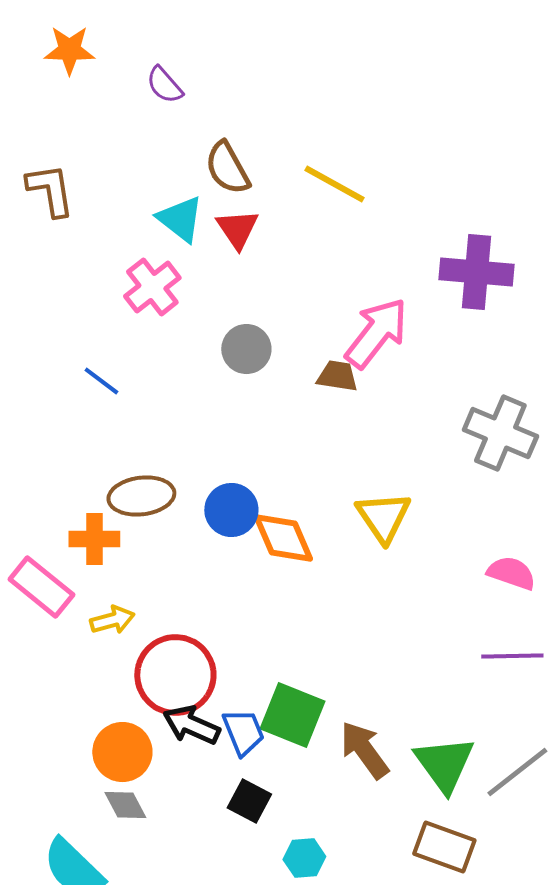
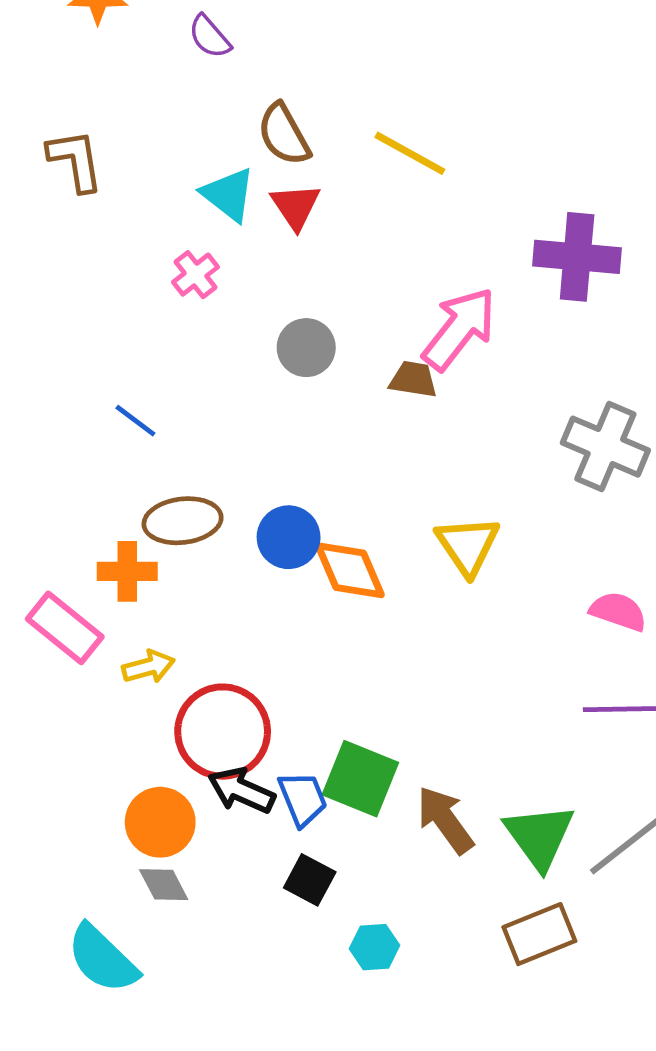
pink cross: (152, 287) -> (195, 275), size x0.7
blue line: (101, 381) -> (135, 421), moved
brown rectangle: (444, 847) -> (539, 934), turned -42

